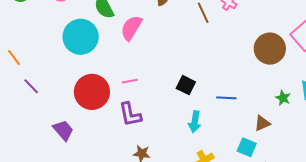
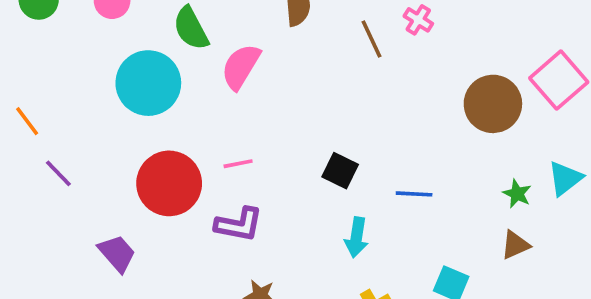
purple L-shape: (130, 115) -> (239, 224), turned -68
brown triangle: (262, 123) -> (515, 245), moved

